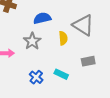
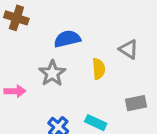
gray triangle: (83, 25) -> (129, 49), size x0.6

